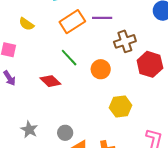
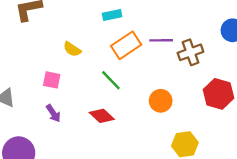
brown cross: (125, 41) -> (191, 52), moved
green line: (69, 58) -> (111, 80), moved

